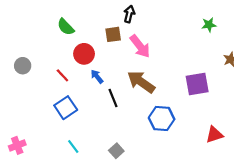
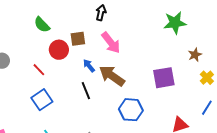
green star: (209, 25) -> (175, 23), size x1.6
brown square: (113, 34) -> (78, 39), moved
blue arrow: (97, 76) -> (89, 66), moved

